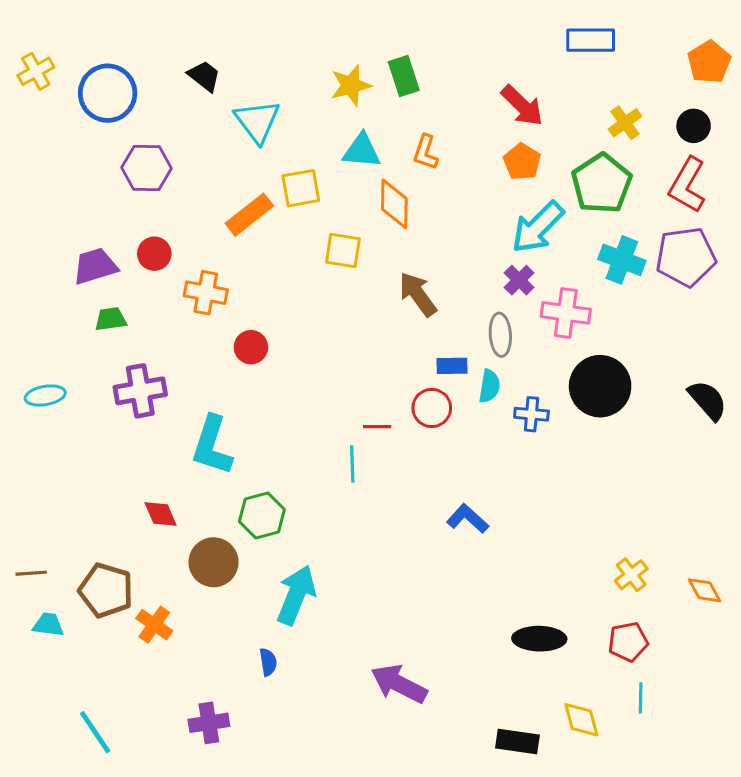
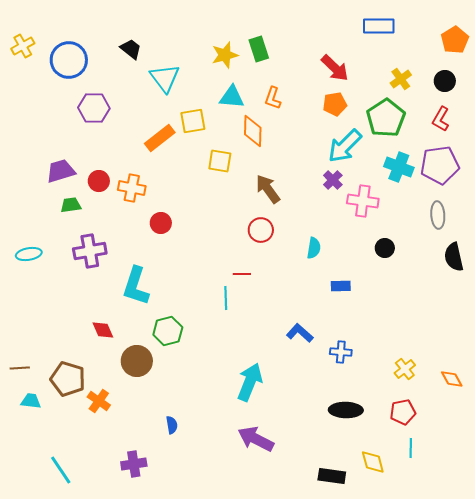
orange pentagon: (522, 162) -> (335, 104), turned 30
red L-shape: (687, 185) -> (441, 119), size x0.7
red circle: (154, 254) -> (99, 181), moved
gray ellipse: (500, 335) -> (438, 215), moved
blue rectangle: (452, 366) -> (341, 286), moved
black circle: (600, 386) -> (385, 248), size x0.5
black semicircle: (708, 400) -> (454, 257), turned -152
red circle: (432, 408) -> (261, 230), moved
blue cross: (531, 414) -> (341, 352), moved
cyan arrow: (296, 595) -> (250, 382), moved

